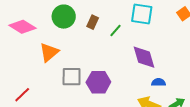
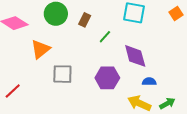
green line: (115, 31) -> (105, 37), moved
purple hexagon: (98, 82) -> (107, 78), moved

